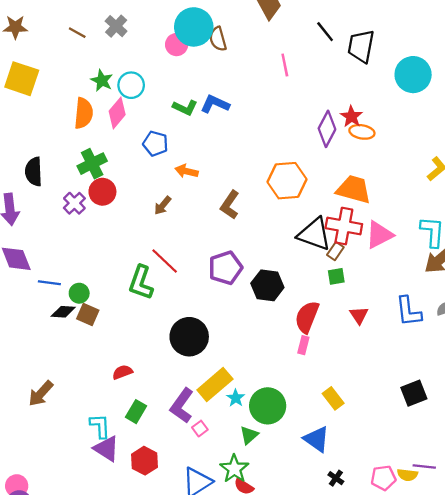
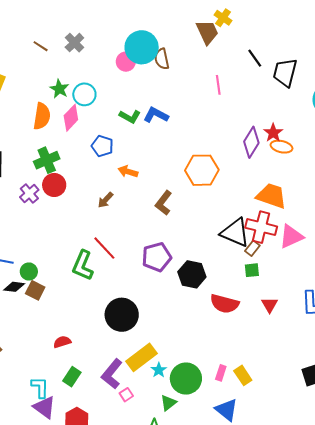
orange hexagon: (287, 181) -> (202, 170), moved
red semicircle: (307, 317) -> (224, 304), turned -100
pink rectangle: (303, 345) -> (221, 373), moved

